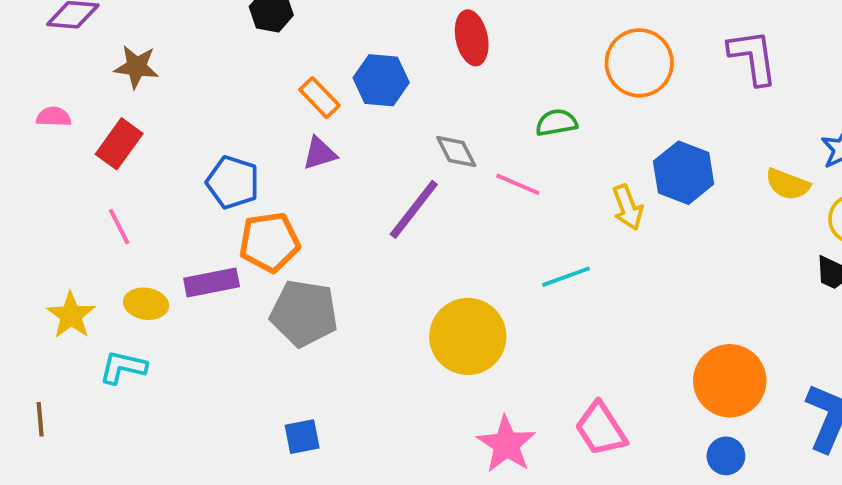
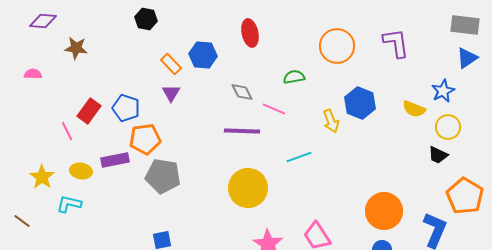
red rectangle: (119, 144) -> (89, 111), moved
purple triangle: (319, 153) -> (171, 93), turned -42
purple line: (414, 209) -> (242, 131), moved, turned 54
brown line: (40, 419) -> (22, 221), moved, turned -48

